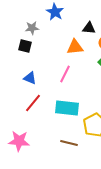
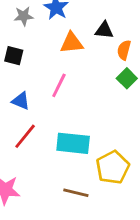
gray star: (32, 28) -> (24, 16), moved
orange triangle: (75, 47) -> (72, 43), moved
pink line: (65, 74) -> (59, 85), moved

